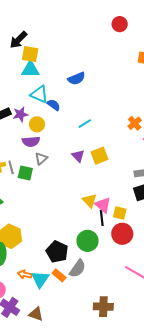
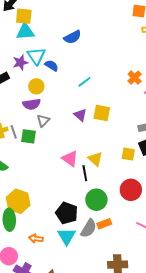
cyan triangle: (39, 94) -> (36, 56), turned 36
purple star: (20, 114) -> (20, 63), moved
yellow square: (99, 156) -> (102, 113), turned 36
pink triangle: (103, 205) -> (70, 159), moved
yellow square: (120, 213) -> (128, 154), moved
black line: (102, 218) -> (85, 173), moved
orange rectangle: (59, 275) -> (104, 224), moved, turned -56
cyan triangle: (40, 279) -> (67, 236), moved

